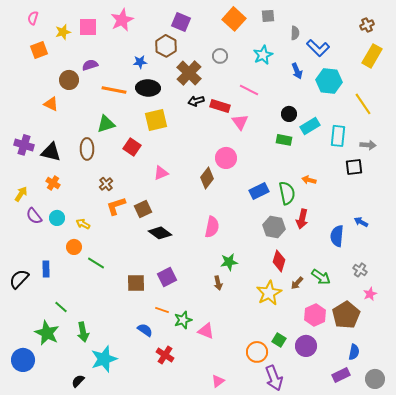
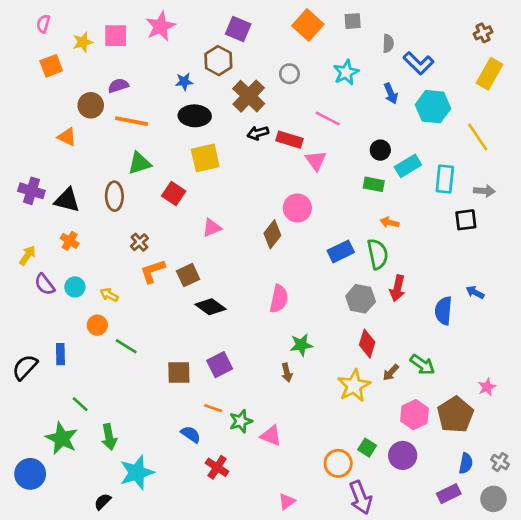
orange line: (114, 90) -> (132, 121), moved
orange arrow: (309, 180) -> (389, 222), moved
gray cross: (360, 270) -> (500, 462), moved

